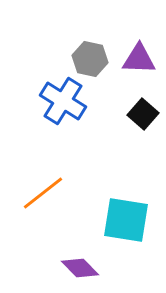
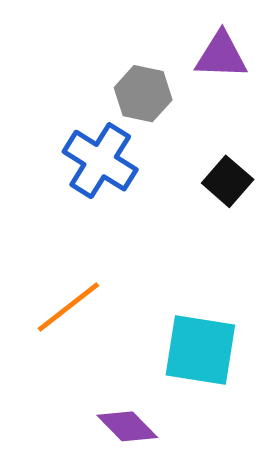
purple triangle: (139, 59) -> (221, 56), moved

